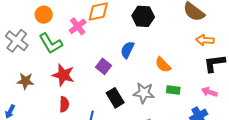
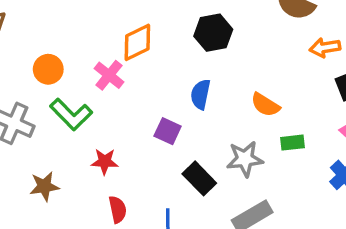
red star: (63, 75) -> (105, 161), size x0.7

